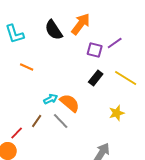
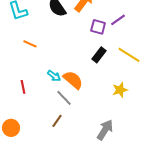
cyan arrow: (51, 99) -> (54, 76), turned 64
brown line: (37, 121) -> (57, 121), moved
red line: (17, 133) -> (23, 87), moved, turned -56

